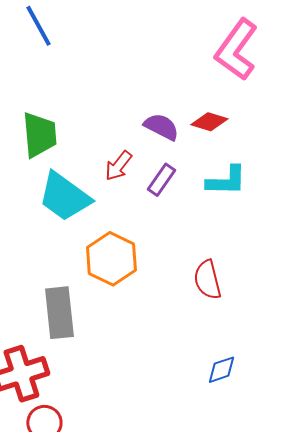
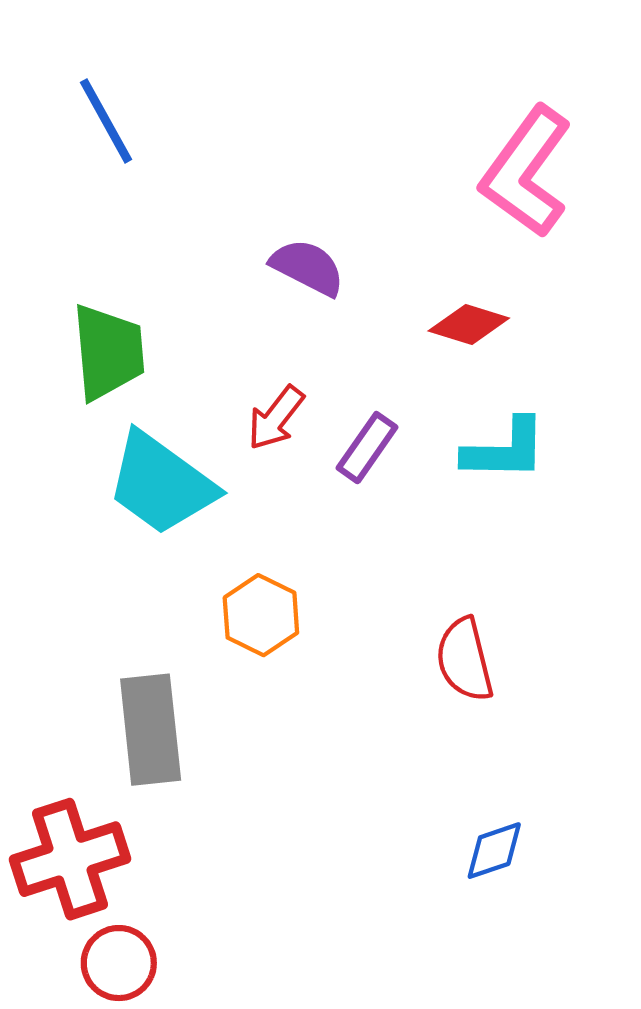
purple semicircle: (161, 127) -> (308, 267), moved
orange hexagon: (111, 259) -> (261, 615), size x0.7

